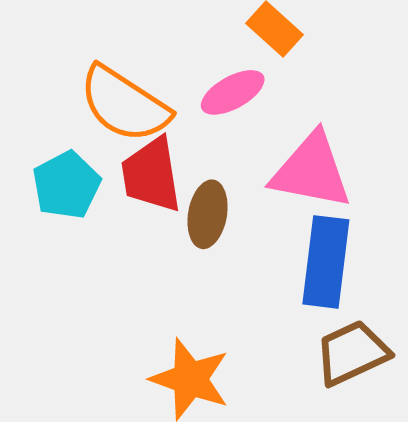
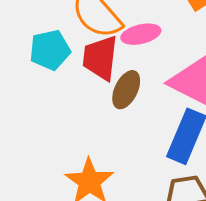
pink ellipse: (233, 92) -> (141, 34), moved

